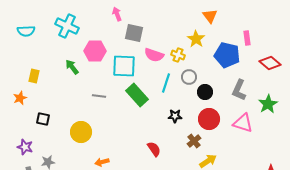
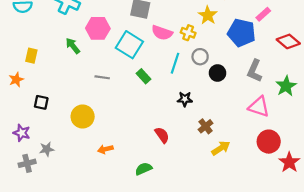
pink rectangle: (247, 38) -> (263, 14), turned 56
cyan square: (124, 66) -> (129, 45), turned 30
green rectangle: (137, 95) -> (144, 76), size x0.6
red circle: (209, 119) -> (269, 142), moved

